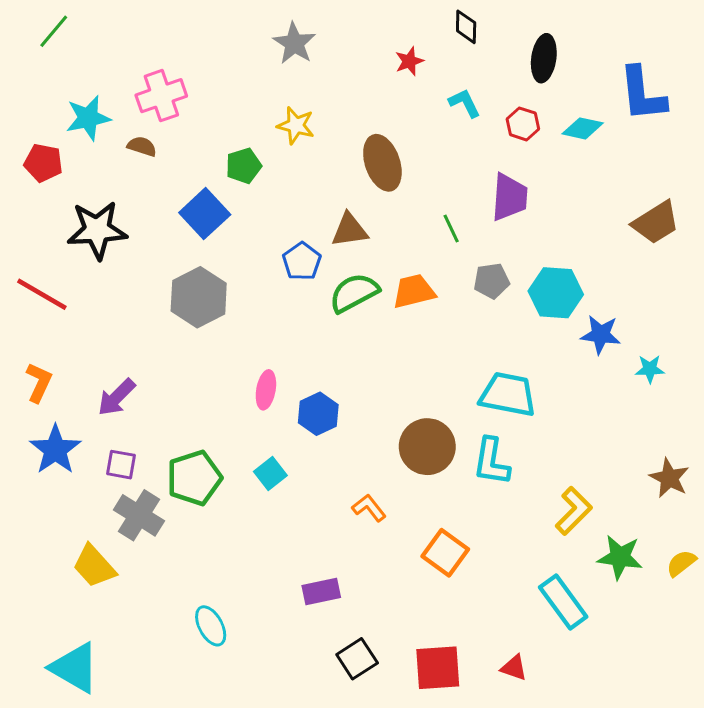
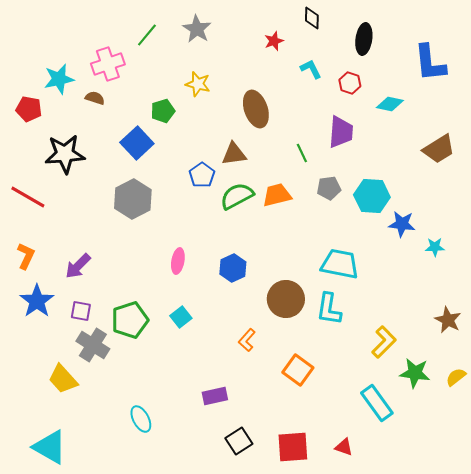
green line: (54, 31) -> (147, 35), moved
cyan diamond: (583, 128) -> (390, 104), moved
blue hexagon: (318, 414) -> (233, 268), moved
orange L-shape: (369, 508) -> (247, 340), turned -100

